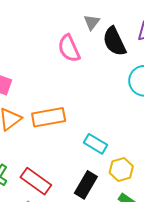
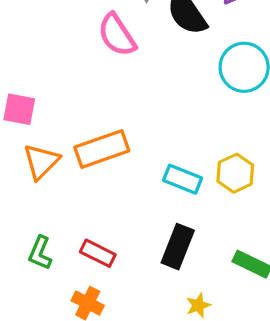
yellow hexagon: (121, 169) -> (235, 173), moved
red rectangle: (36, 181) -> (98, 253), size x0.7

